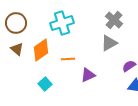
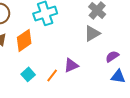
orange line: (68, 59) -> (52, 75), moved, turned -48

